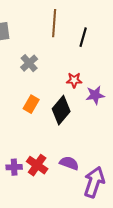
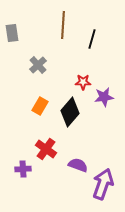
red cross: (37, 165) -> (46, 149), moved

